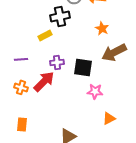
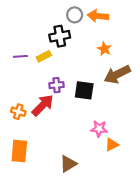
purple line: (21, 59) -> (20, 56), moved
pink star: (95, 91) -> (99, 129), moved
orange rectangle: (22, 124) -> (19, 151), size x1.5

